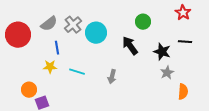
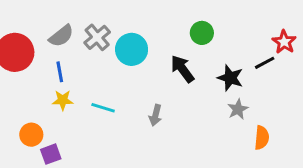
red star: (183, 13) -> (284, 42), moved
black line: (185, 42) -> (265, 63), turned -32
blue line: (57, 48) -> (60, 72), moved

